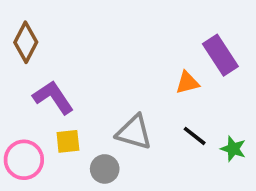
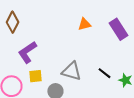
orange triangle: (187, 83) -> (84, 24), moved
purple L-shape: (53, 97) -> (27, 52), turned -90

